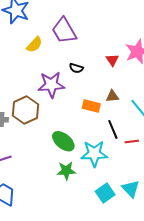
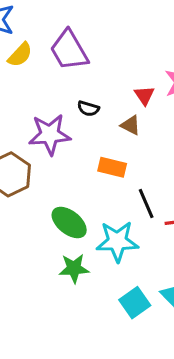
yellow semicircle: (34, 45) -> (20, 55), moved
brown triangle: (112, 96) -> (130, 125), moved, turned 32

